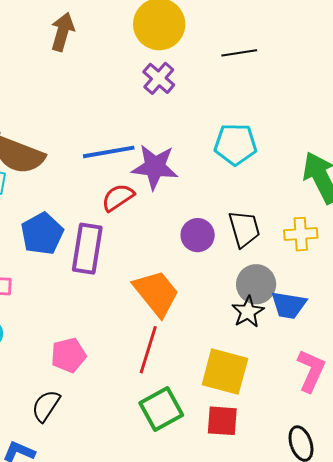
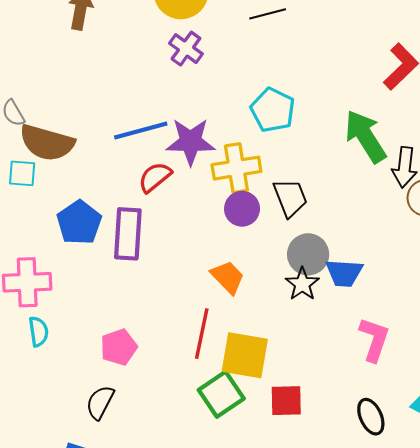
cyan pentagon: (235, 144) -> (273, 110), turned 30
yellow cross: (301, 234) -> (236, 168), moved, size x1.4
orange trapezoid: (156, 293) -> (228, 277), moved, size x0.7
yellow square: (225, 372) -> (245, 355), moved

